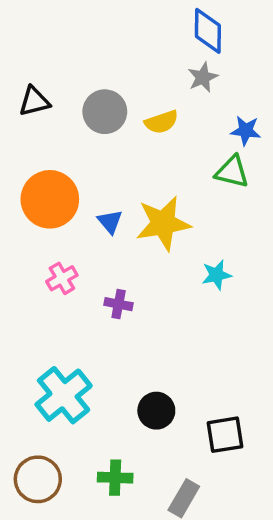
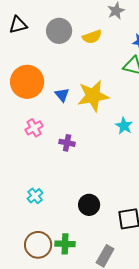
cyan star: (216, 275) -> (124, 126), turned -30
cyan cross: (64, 395) -> (35, 196), size x0.5
brown circle: (38, 479) -> (38, 245), moved

